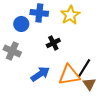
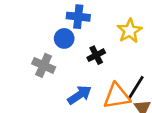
yellow star: (70, 15) -> (130, 31), moved
blue circle: (21, 24) -> (64, 38), moved

